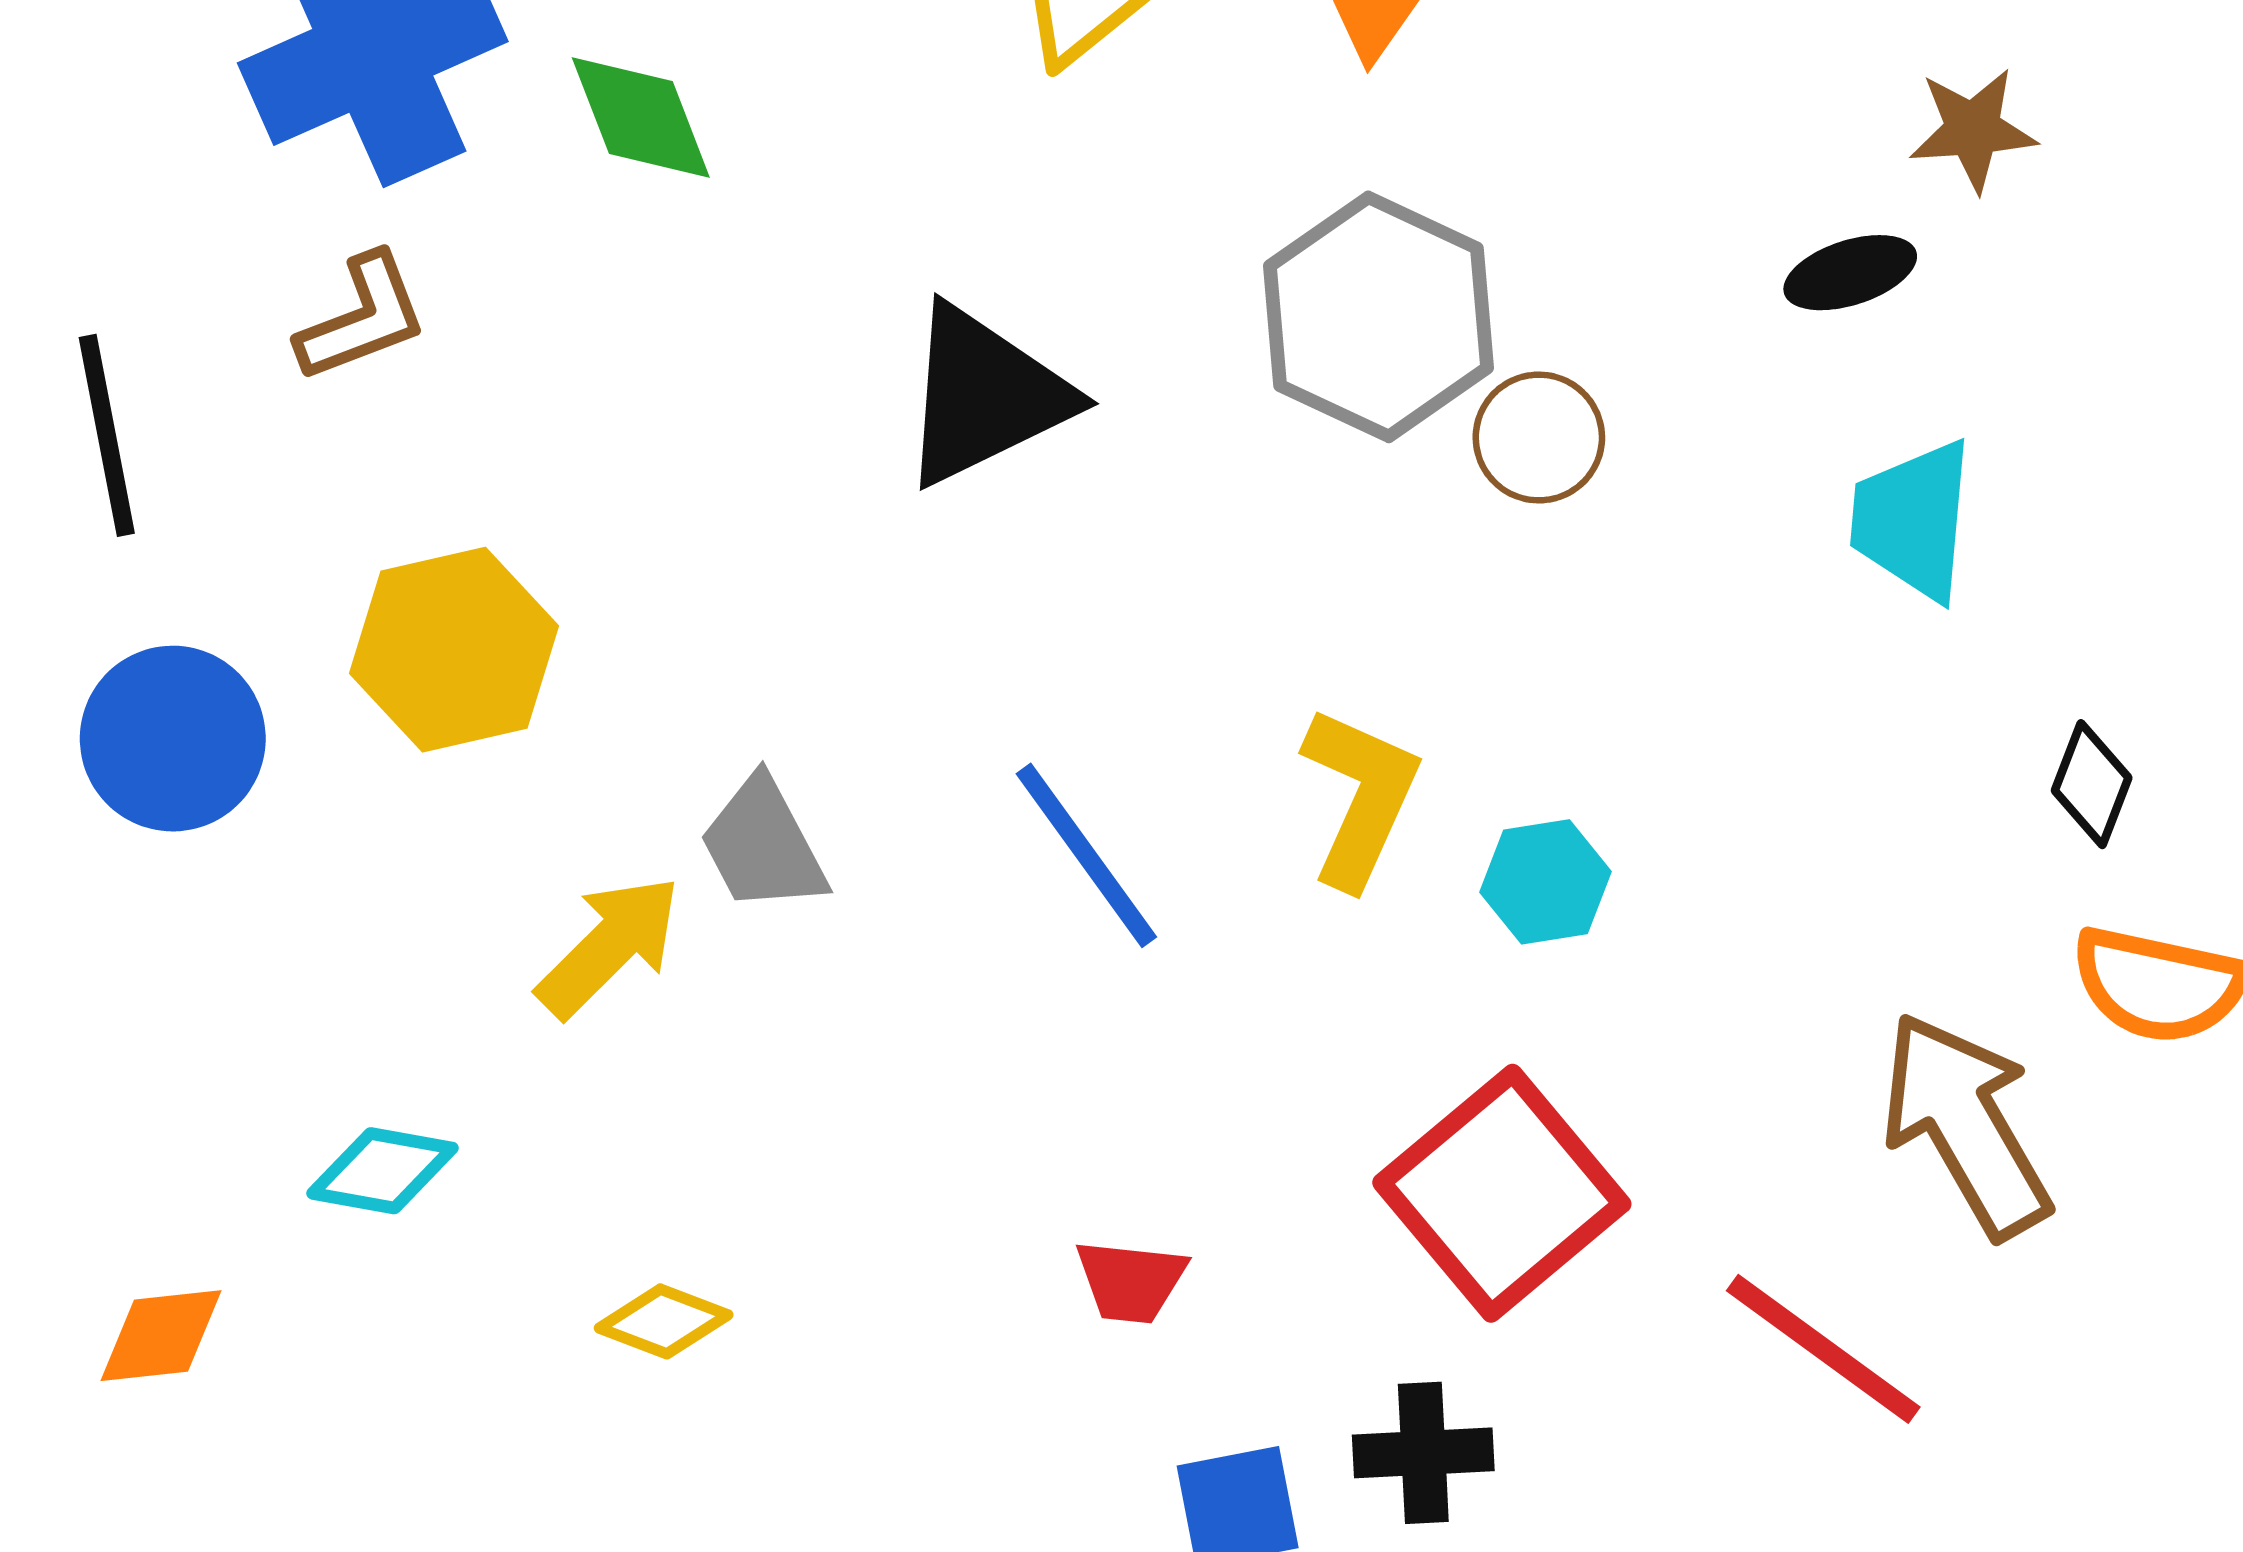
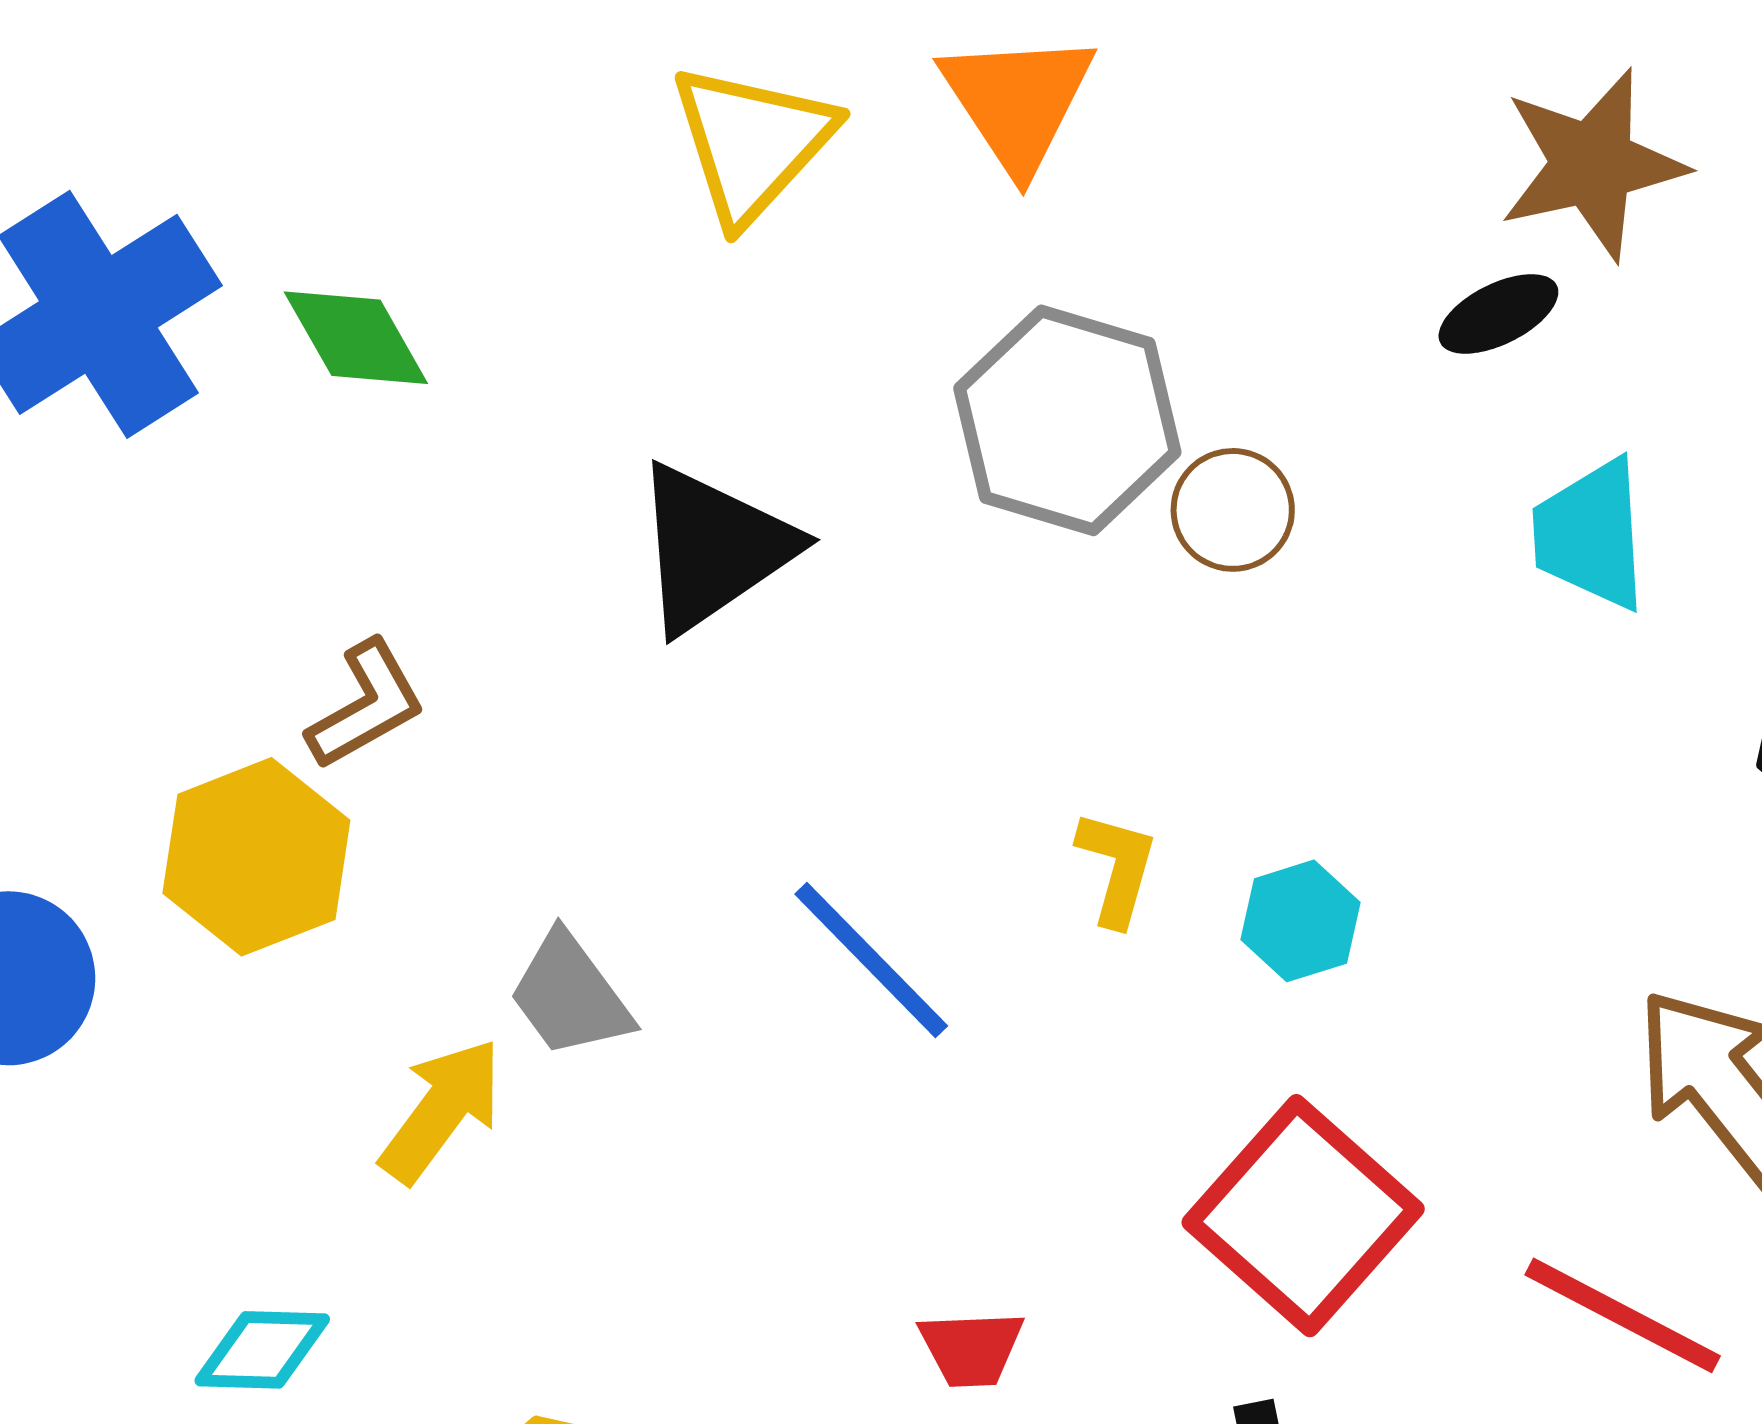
brown star: (1973, 130) -> (1592, 164), size x1.6
brown L-shape: (362, 318) -> (366, 705), moved
yellow L-shape: (1360, 797) -> (1117, 868), size x0.7

